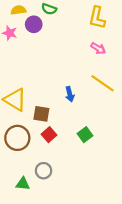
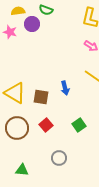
brown square: (41, 114) -> (41, 97), moved
gray circle: (44, 171) -> (59, 158), moved

